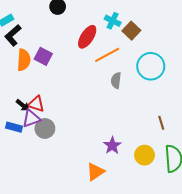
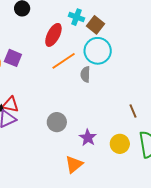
orange line: (107, 55) -> (64, 61), moved
cyan circle: (151, 66) -> (98, 51), moved
gray circle: (45, 128) -> (57, 122), moved

